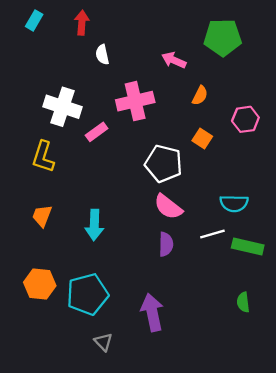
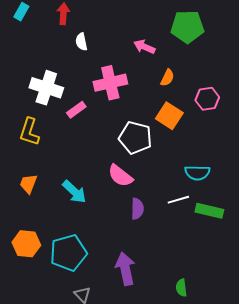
orange square: (202, 139) -> (169, 116), size x1.5
pink semicircle: (168, 207) -> (120, 176), moved
cyan arrow: (94, 225) -> (74, 192), turned -48
green semicircle: (243, 302) -> (181, 288), moved

